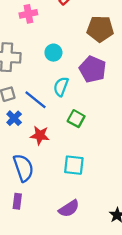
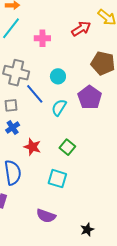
blue line: (35, 100) -> (35, 94), moved
green square: (76, 119) -> (67, 147), moved
purple semicircle: (69, 209) -> (46, 216), turned 42

